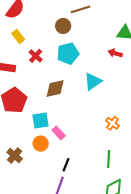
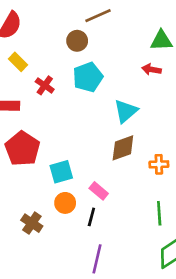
brown diamond: (55, 89) -> (123, 148), moved
orange cross: (112, 123) -> (159, 164), turned -32
pink rectangle: (59, 133) -> (99, 191), moved
black line: (66, 165) -> (91, 217), moved

